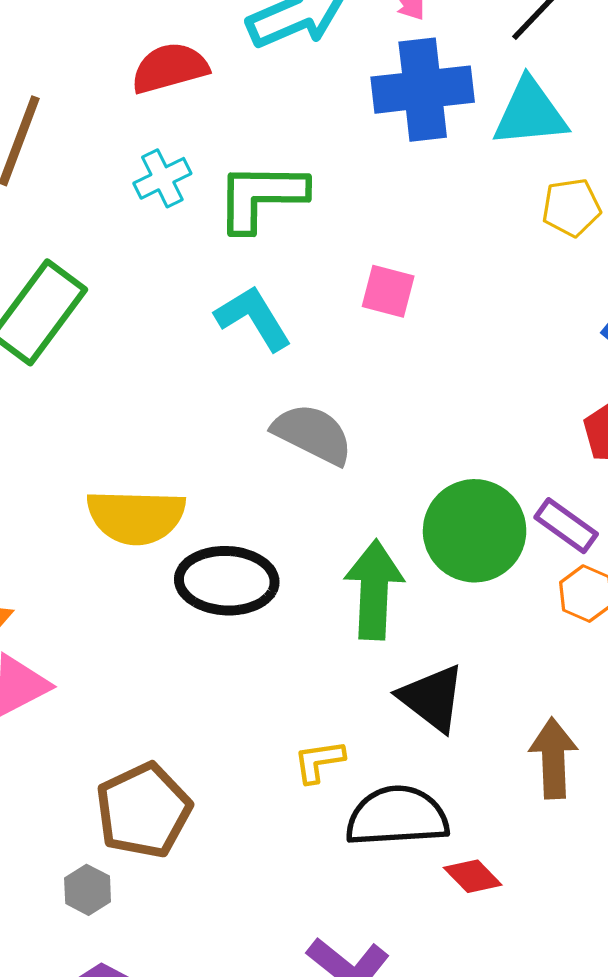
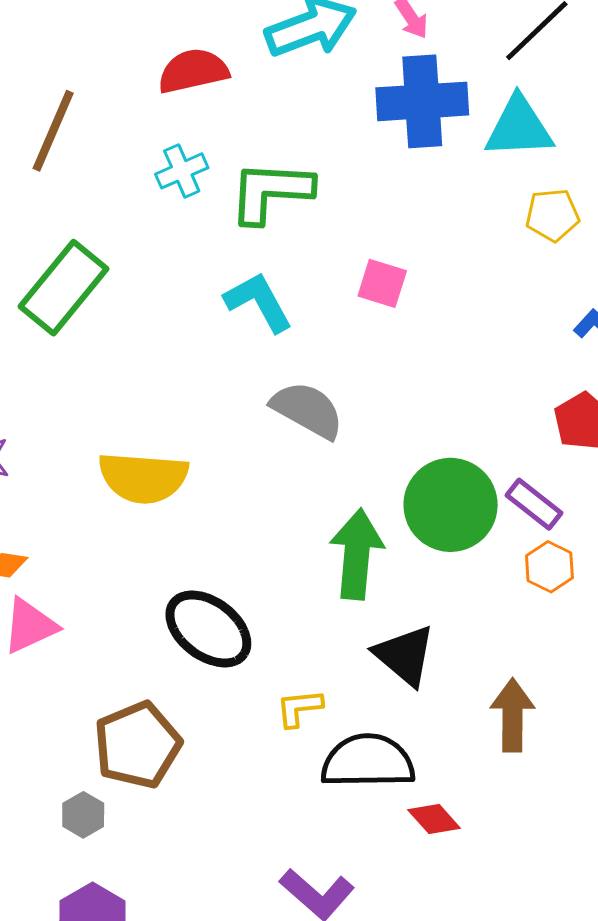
black ellipse: (227, 581) -> (208, 629), moved, turned 32

